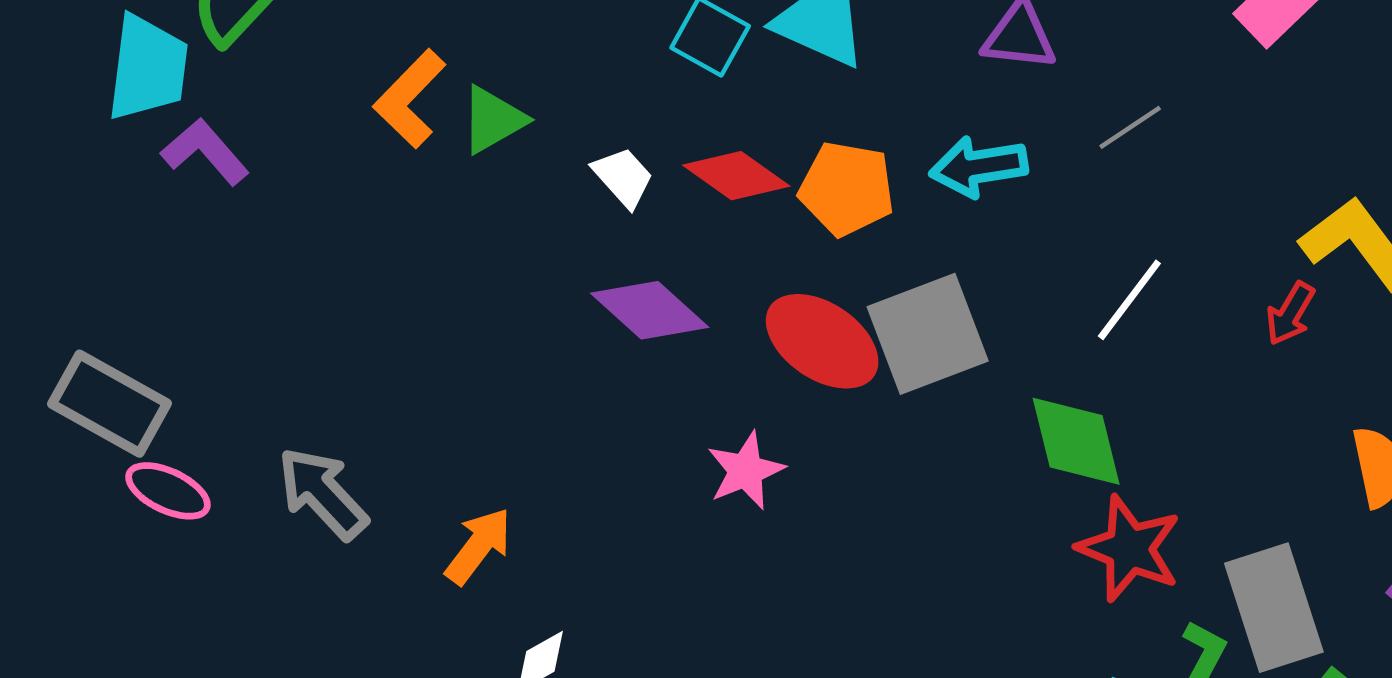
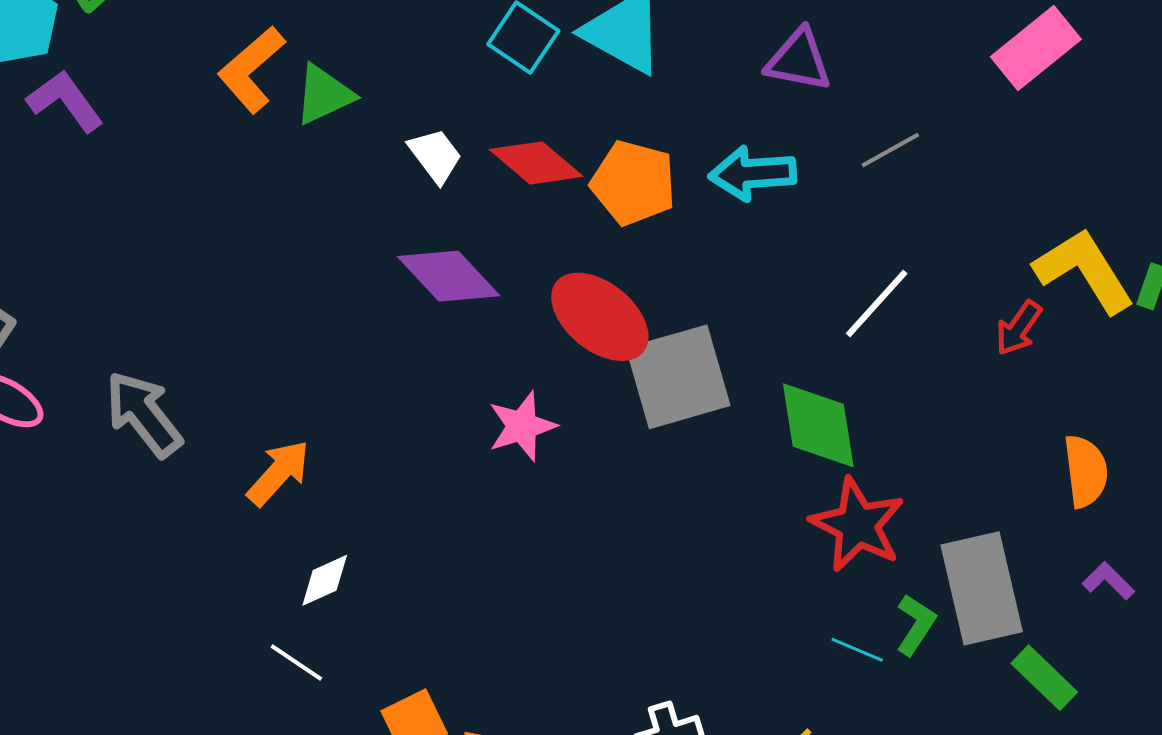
gray square: (928, 334) -> (678, 377), moved

